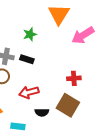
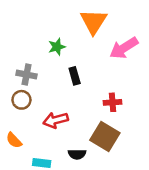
black rectangle: (27, 59) -> (75, 76), moved, turned 56
black semicircle: (42, 112) -> (77, 154), moved

